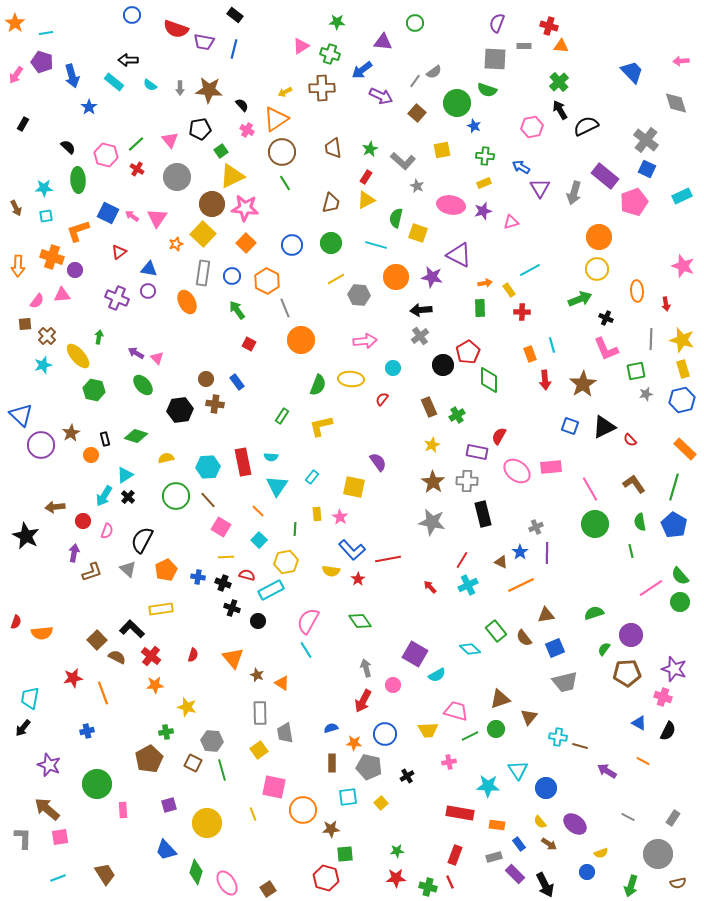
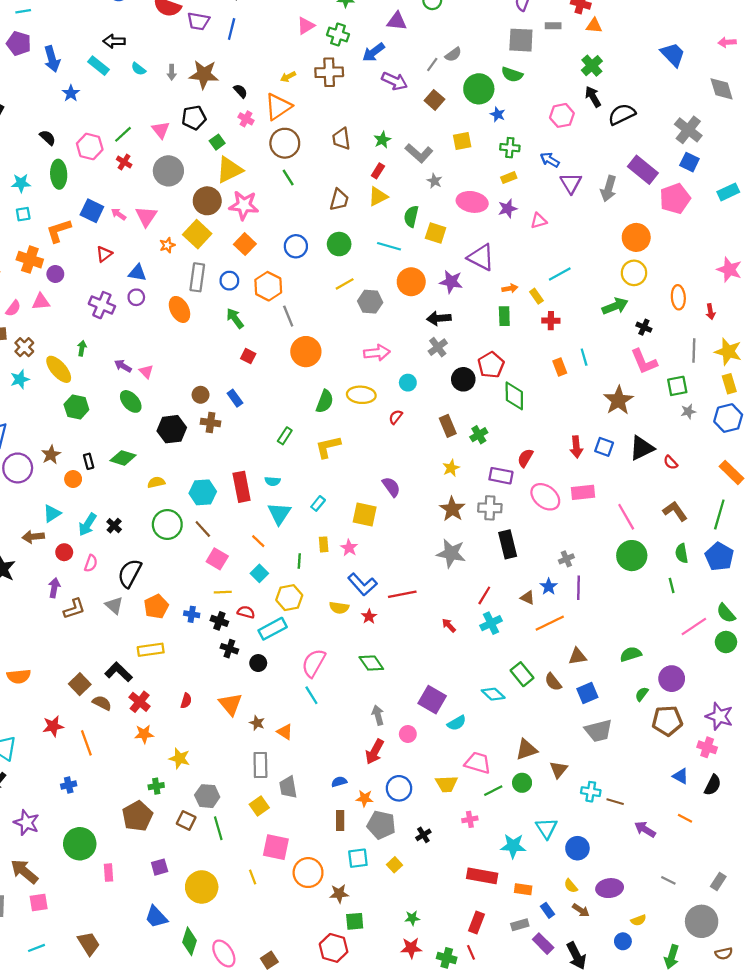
red arrow: (545, 380) -> (576, 447), moved
cyan triangle: (125, 475) -> (52, 513), moved
purple ellipse: (575, 824) -> (610, 888), turned -45

